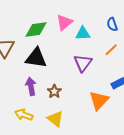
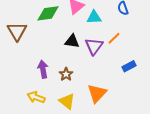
orange line: (111, 50) -> (114, 38), moved
black triangle: (36, 58) -> (72, 41), moved, size x0.7
orange triangle: (99, 101) -> (97, 93), moved

